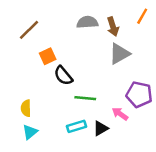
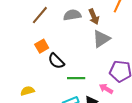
brown line: (29, 30) -> (40, 15), moved
yellow semicircle: (26, 108) -> (27, 91), turned 80

